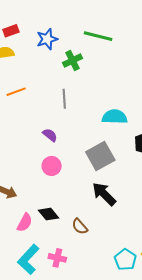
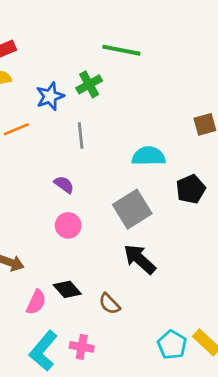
blue star: (47, 39) -> (50, 96), moved

